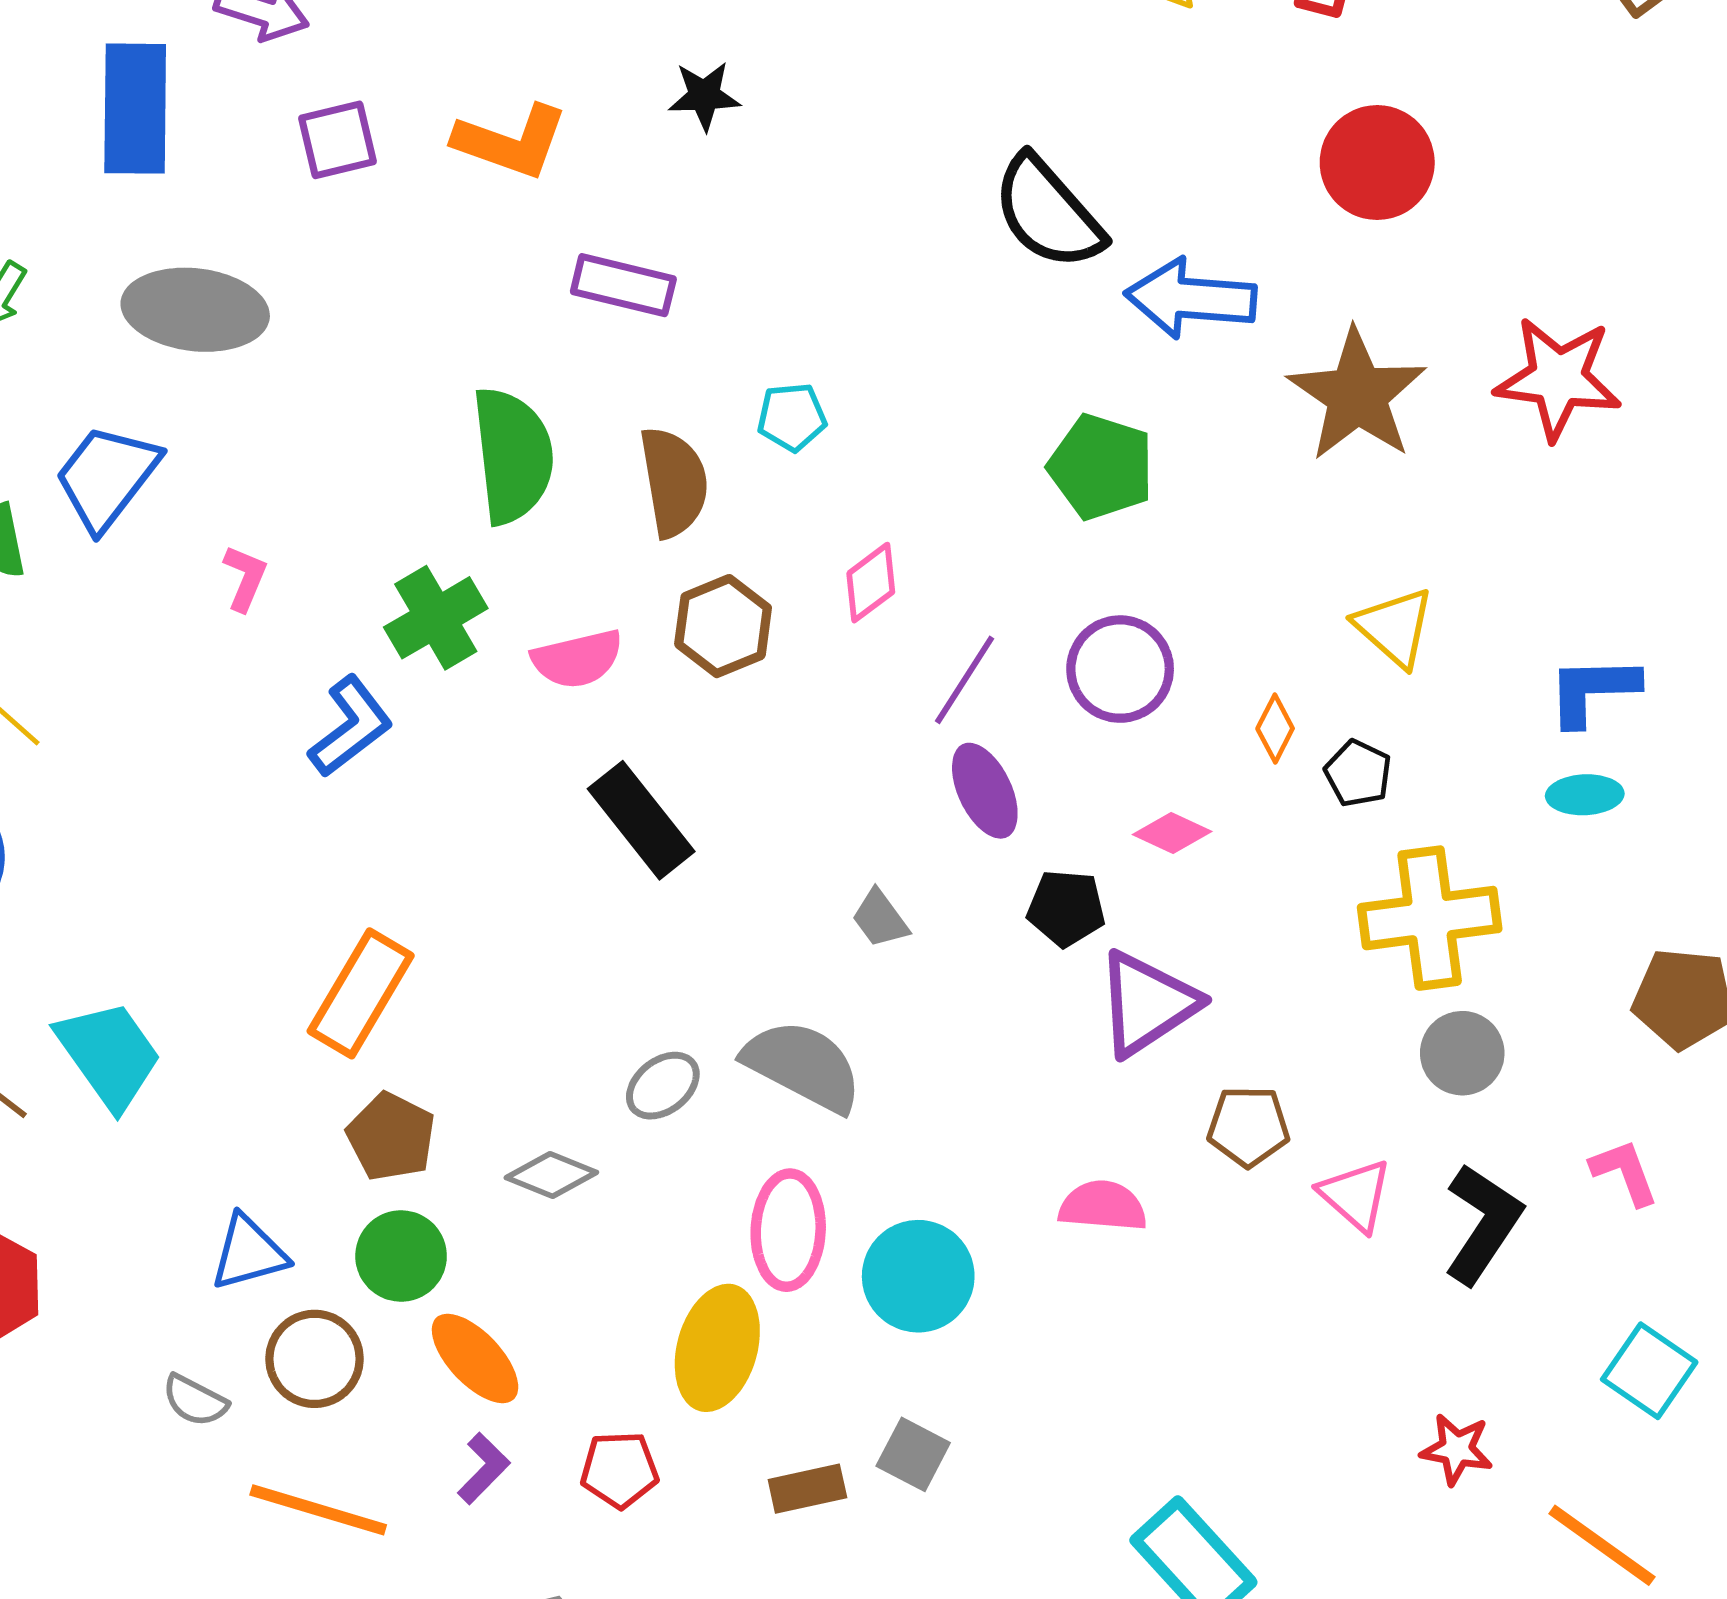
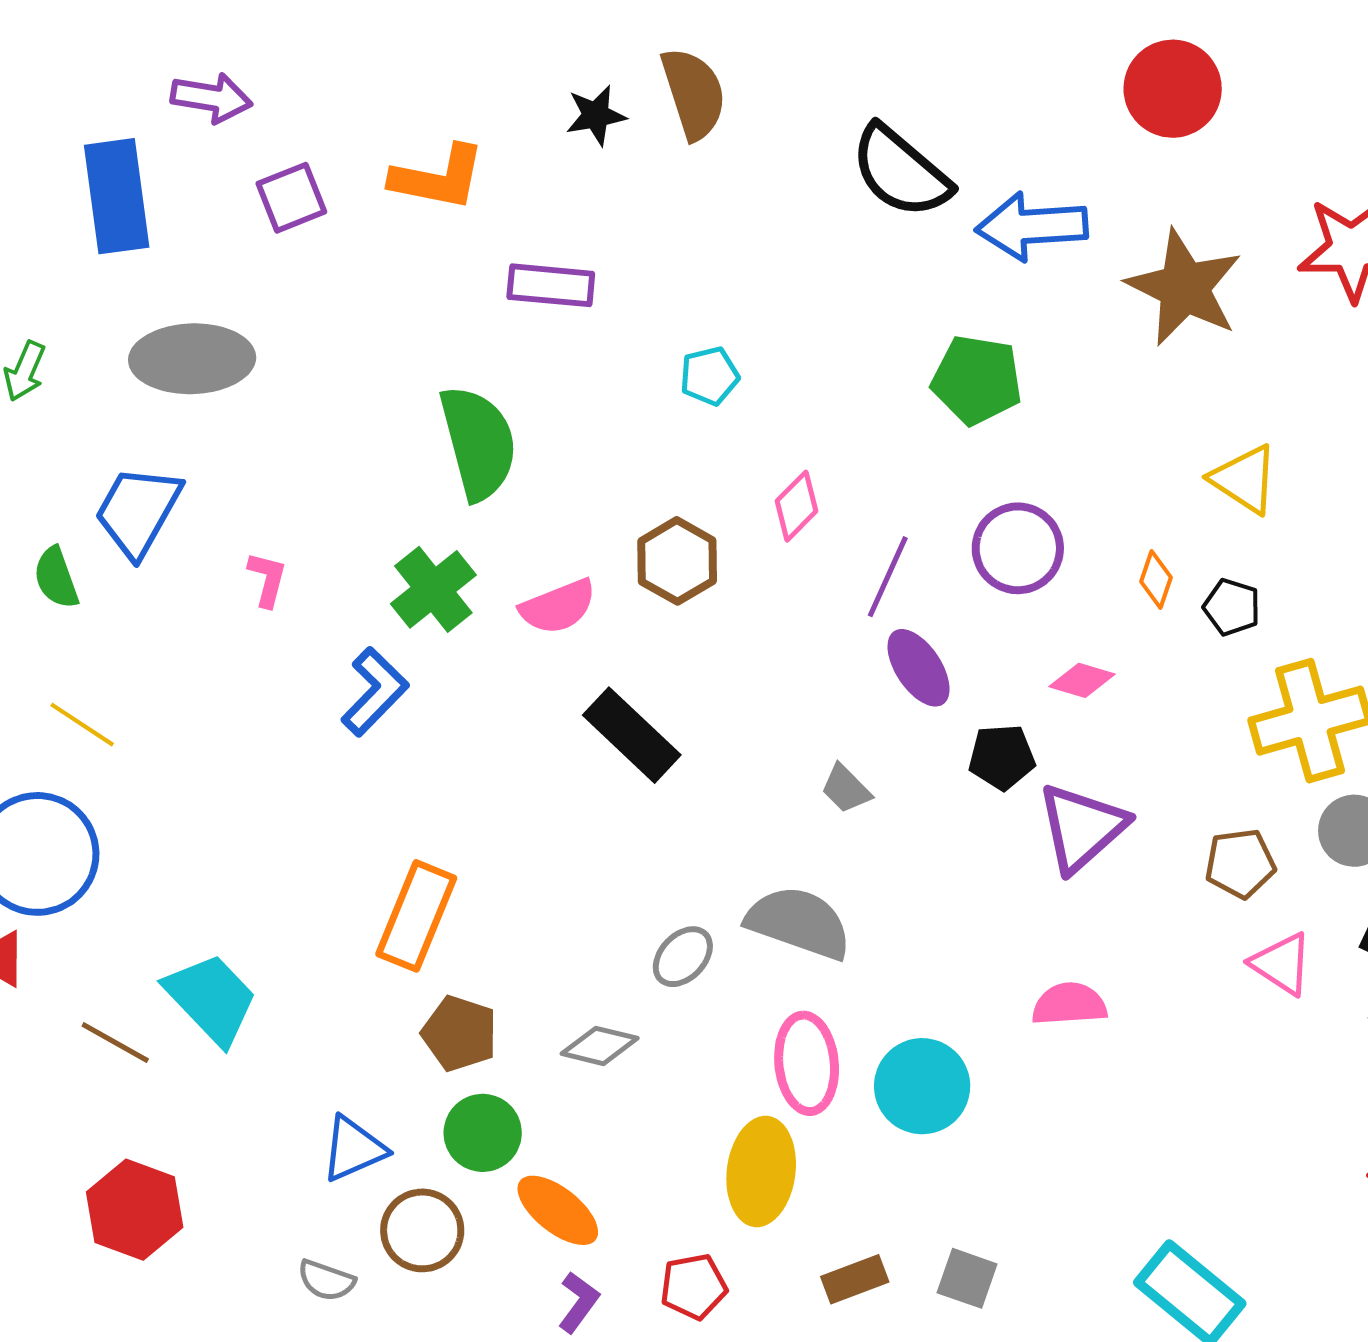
brown semicircle: (674, 482) -> (694, 93), moved
brown pentagon: (1248, 1126) -> (1240, 863), moved
gray square: (913, 1454) -> (967, 1278), moved

